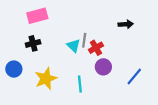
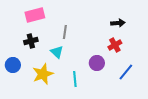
gray line: (84, 40) -> (65, 32), moved
cyan triangle: (74, 46) -> (57, 52), moved
red cross: (96, 48) -> (115, 45), moved

